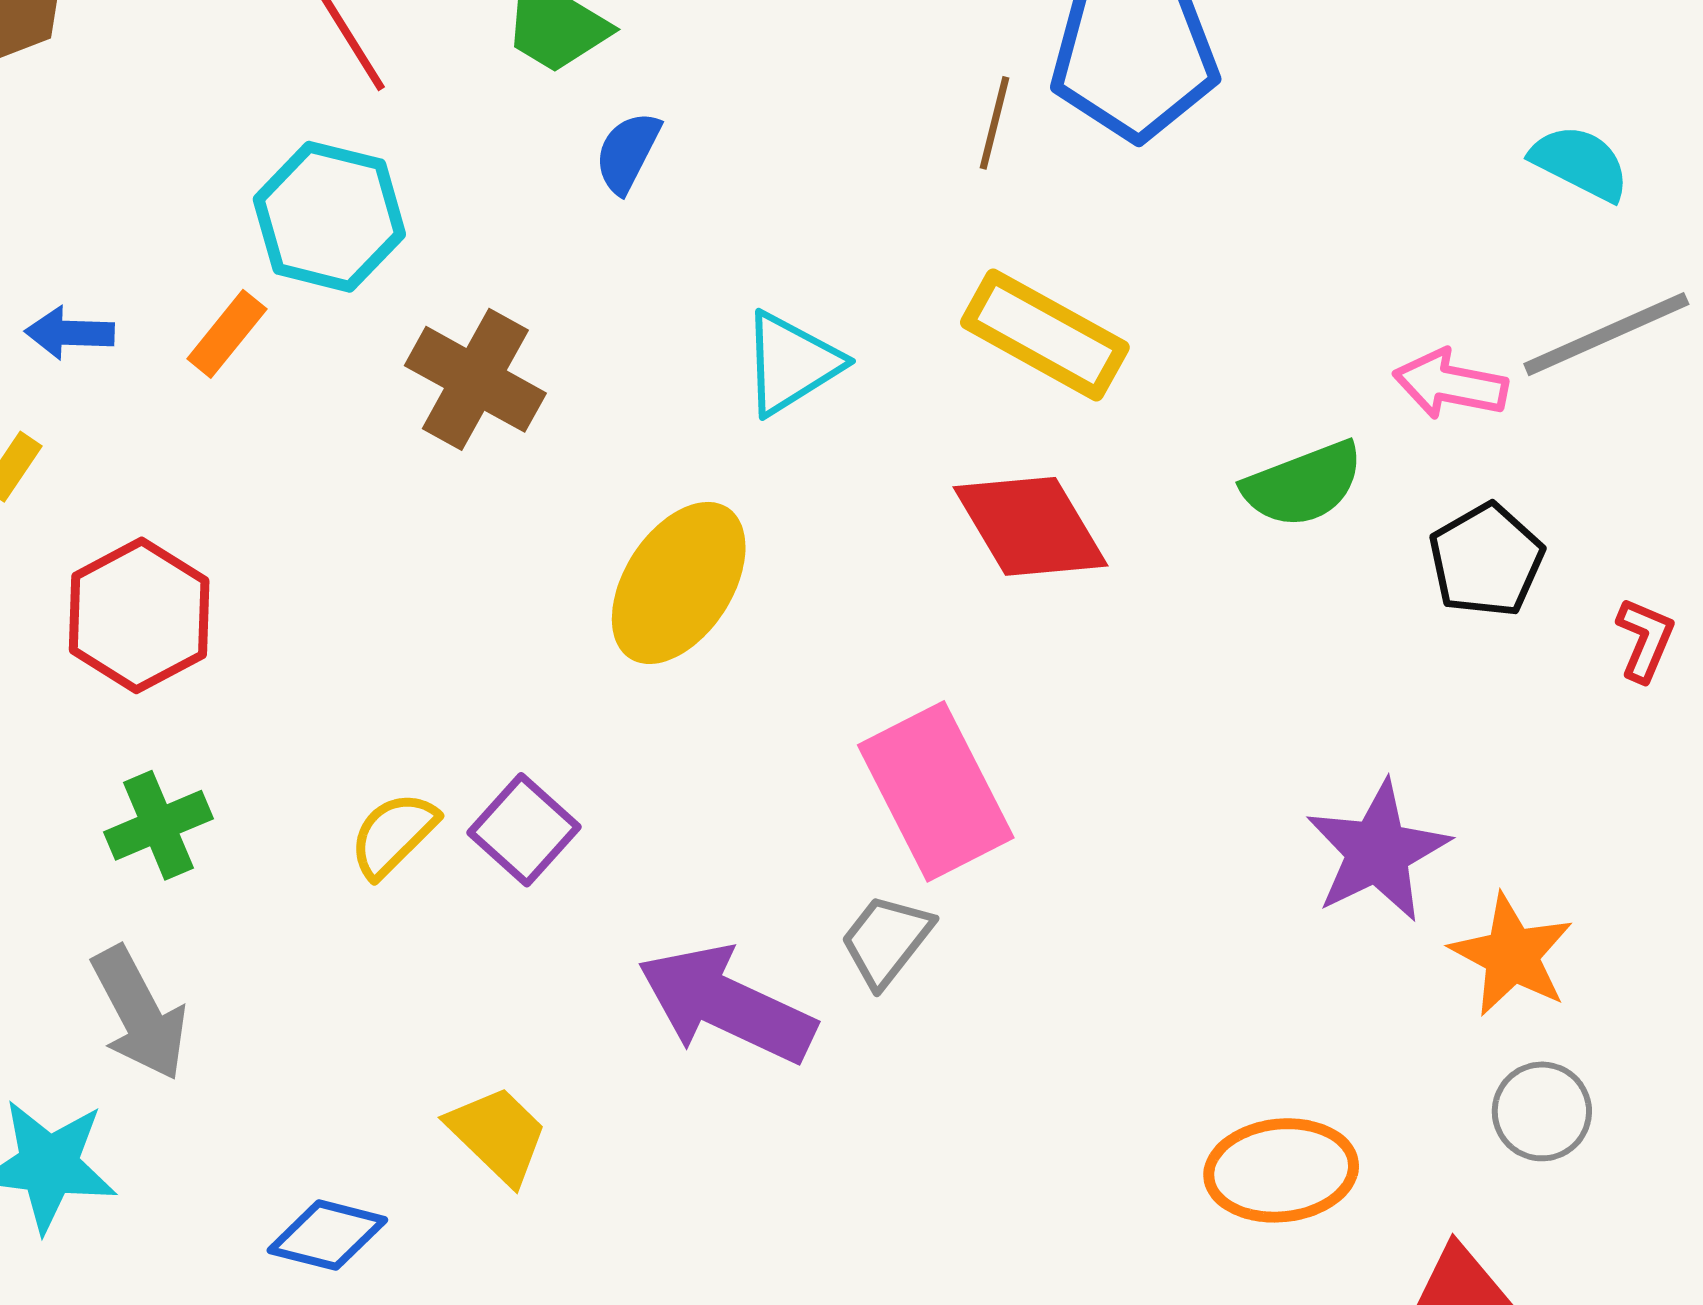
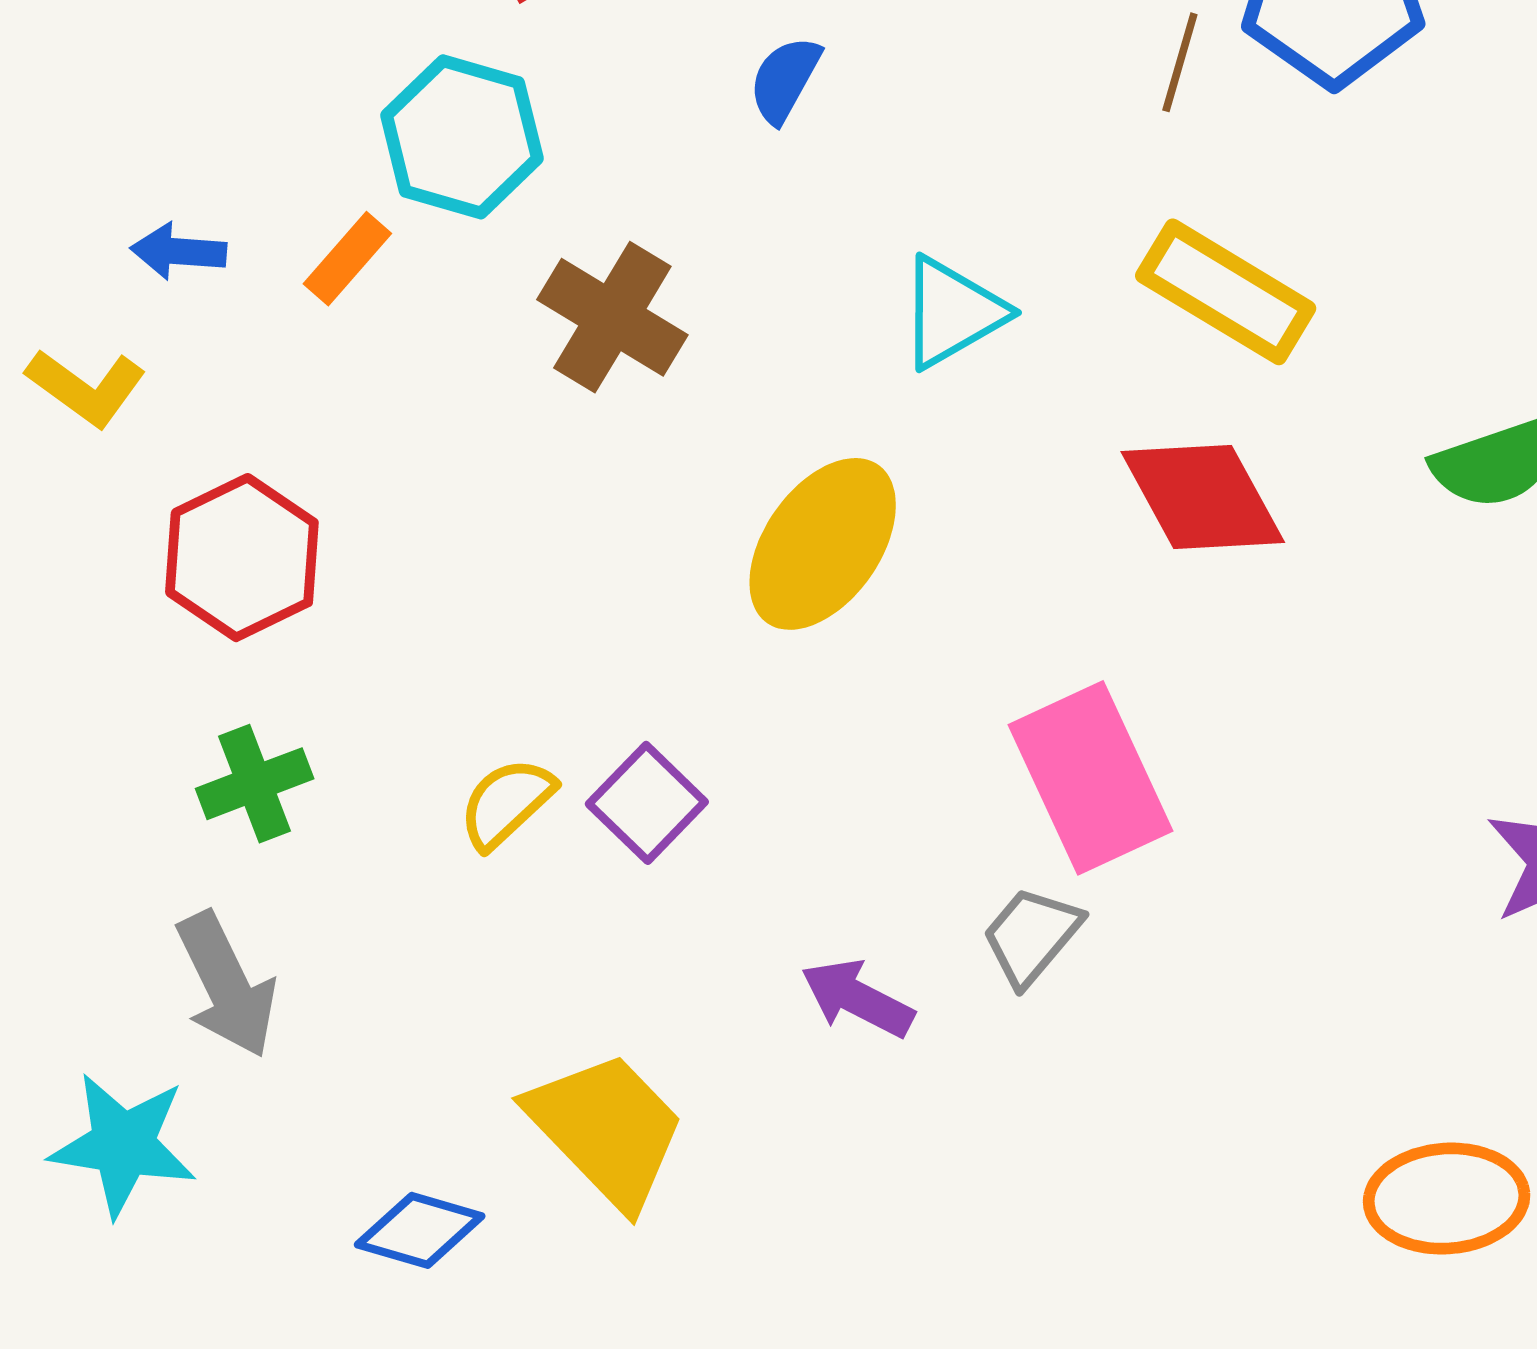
purple arrow: (726, 1004) -> (857, 998), size x0.6
yellow trapezoid: (498, 1135) -> (607, 1129), size x1.5

